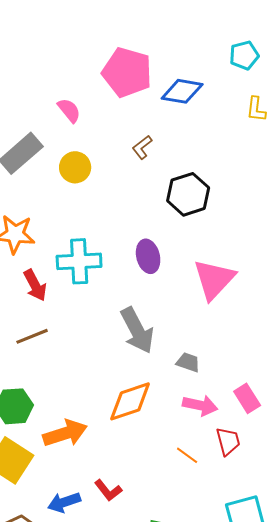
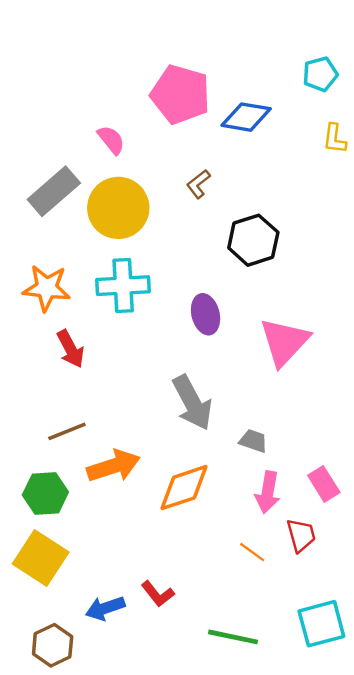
yellow circle: (75, 167) -> (118, 208), size x1.6
cyan cross: (79, 261) -> (123, 286), moved
brown line: (32, 336) -> (67, 431), moved
pink arrow: (200, 405) -> (268, 492), turned 88
orange arrow: (65, 433) -> (114, 466), moved

